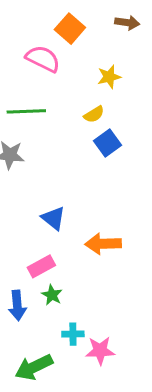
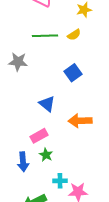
green line: (26, 111) -> (45, 36), moved
blue square: (108, 143) -> (73, 73), moved

